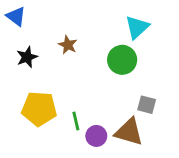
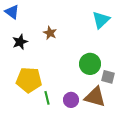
green circle: (122, 60) -> (90, 64), moved
green line: (76, 121) -> (47, 98), moved

